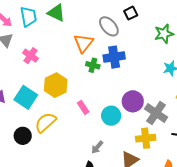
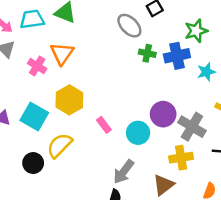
cyan trapezoid: (28, 17) -> (32, 19), turned -85
orange triangle: (83, 43) -> (62, 54), moved
blue cross: (114, 57) -> (177, 56), moved
green cross: (93, 65) -> (147, 53), moved
gray arrow: (97, 147) -> (124, 172), size x1.5

